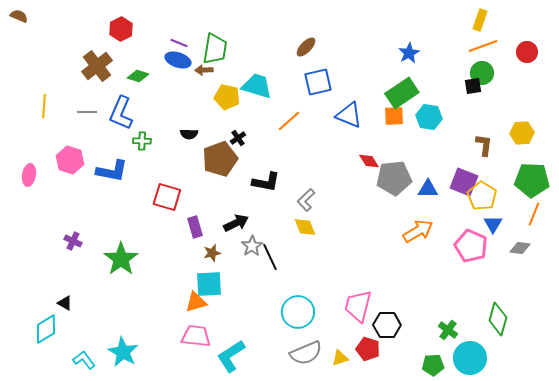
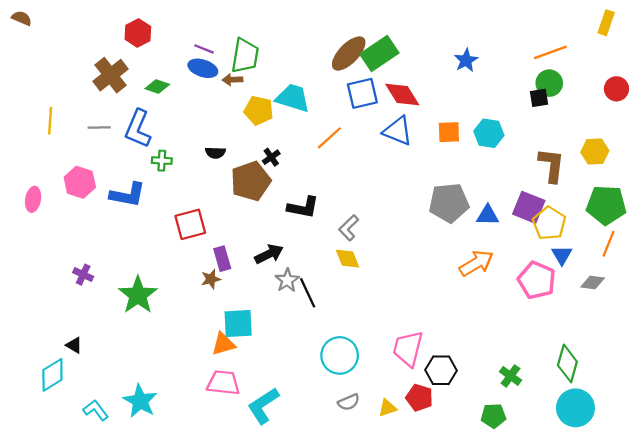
yellow rectangle: (480, 20) -> (606, 23), moved
brown ellipse: (306, 47) -> (349, 53), size x1.6
red circle: (527, 52) -> (616, 89), moved
green rectangle: (402, 93) -> (379, 53), moved
brown L-shape: (484, 145) -> (552, 165), size x1.4
red diamond: (369, 161) -> (402, 95), moved, size x1.5
red square: (167, 197) -> (190, 224), turned -32
brown star: (212, 253) -> (211, 279), moved
gray semicircle: (306, 353) -> (349, 402), size x0.6
cyan circle: (470, 358) -> (575, 408), moved

